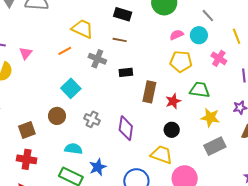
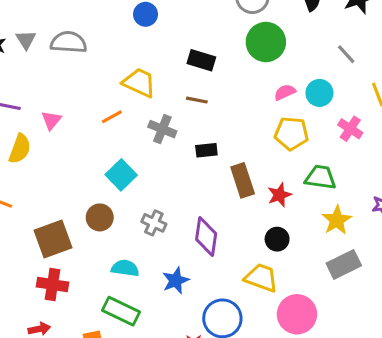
gray line: (208, 16) -> (346, 54), moved
brown rectangle: (149, 92) -> (243, 180), turned -30
yellow star: (210, 117) -> (337, 220), turned 30
brown square: (27, 130) -> (53, 239), size x1.4
blue star: (98, 167) -> (176, 280), moved

